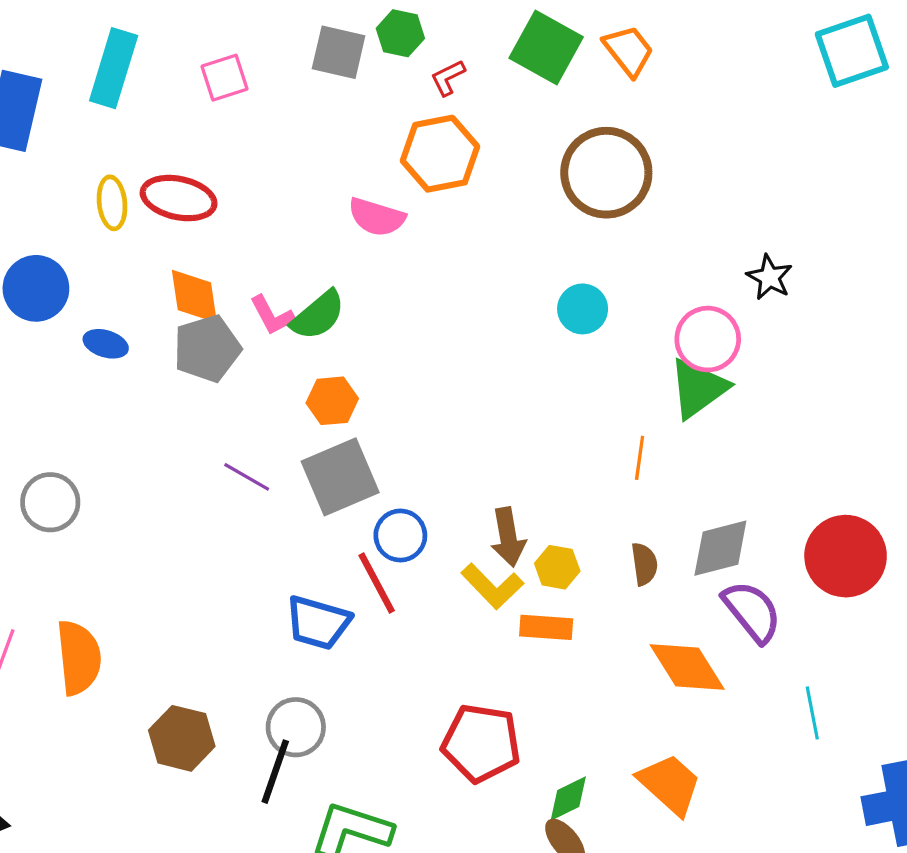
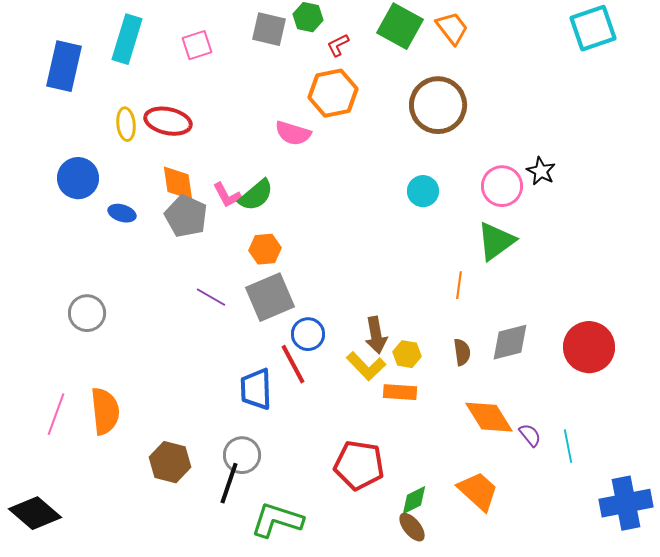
pink circle: (708, 339) -> (502, 186), moved
gray pentagon: (207, 349) -> (186, 216), turned -30
purple semicircle: (752, 612) -> (530, 435), moved, size x0.6
blue trapezoid: (318, 623) -> (256, 389), turned 72

